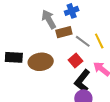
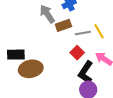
gray line: (83, 41) -> (83, 33), turned -42
brown ellipse: (41, 62) -> (31, 69), moved

